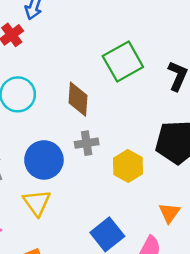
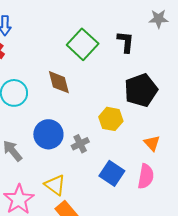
gray cross: (87, 143) -> (80, 144), moved
yellow triangle: (37, 203) -> (55, 185), moved

